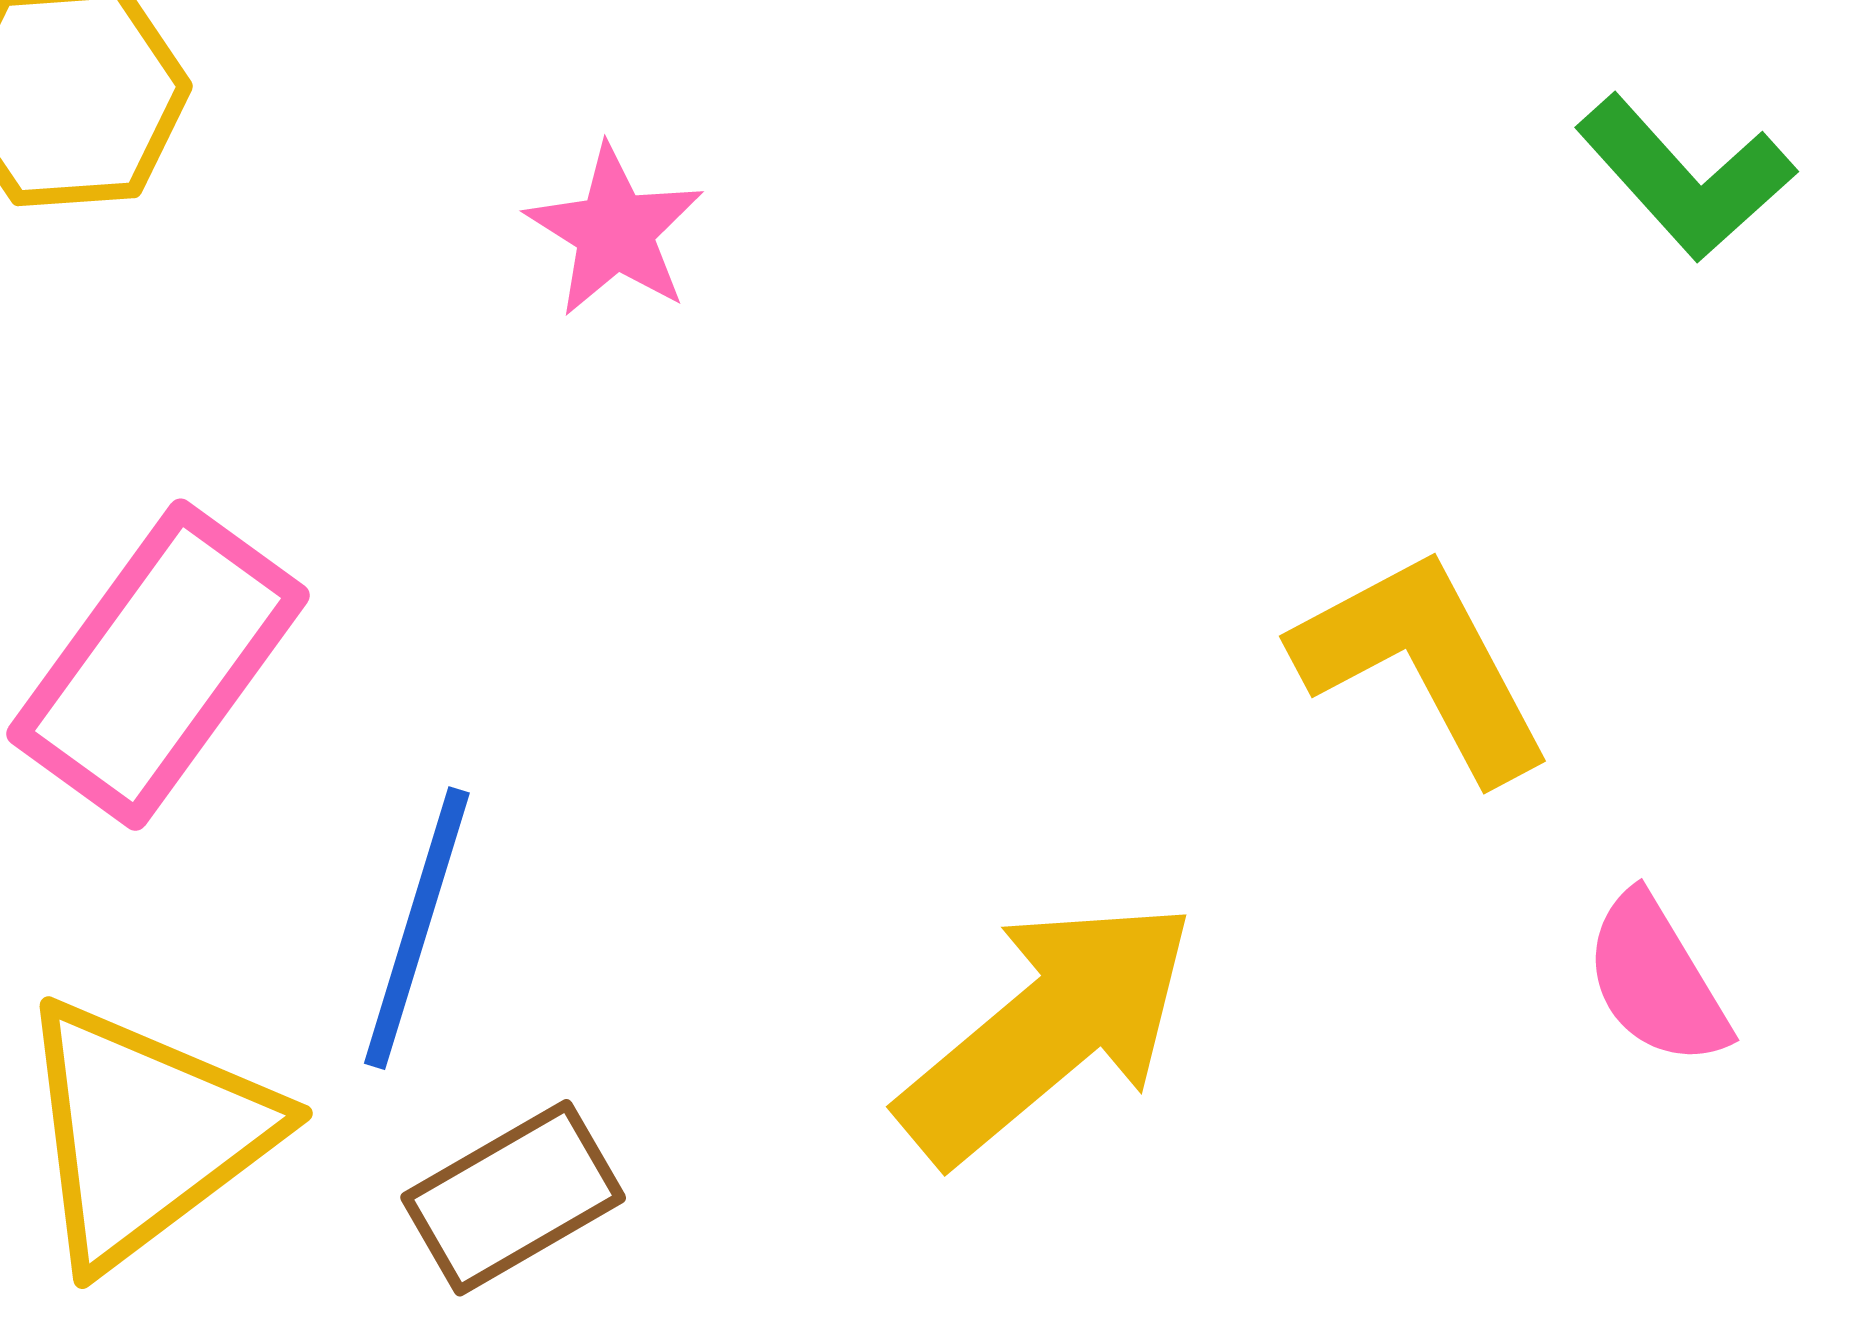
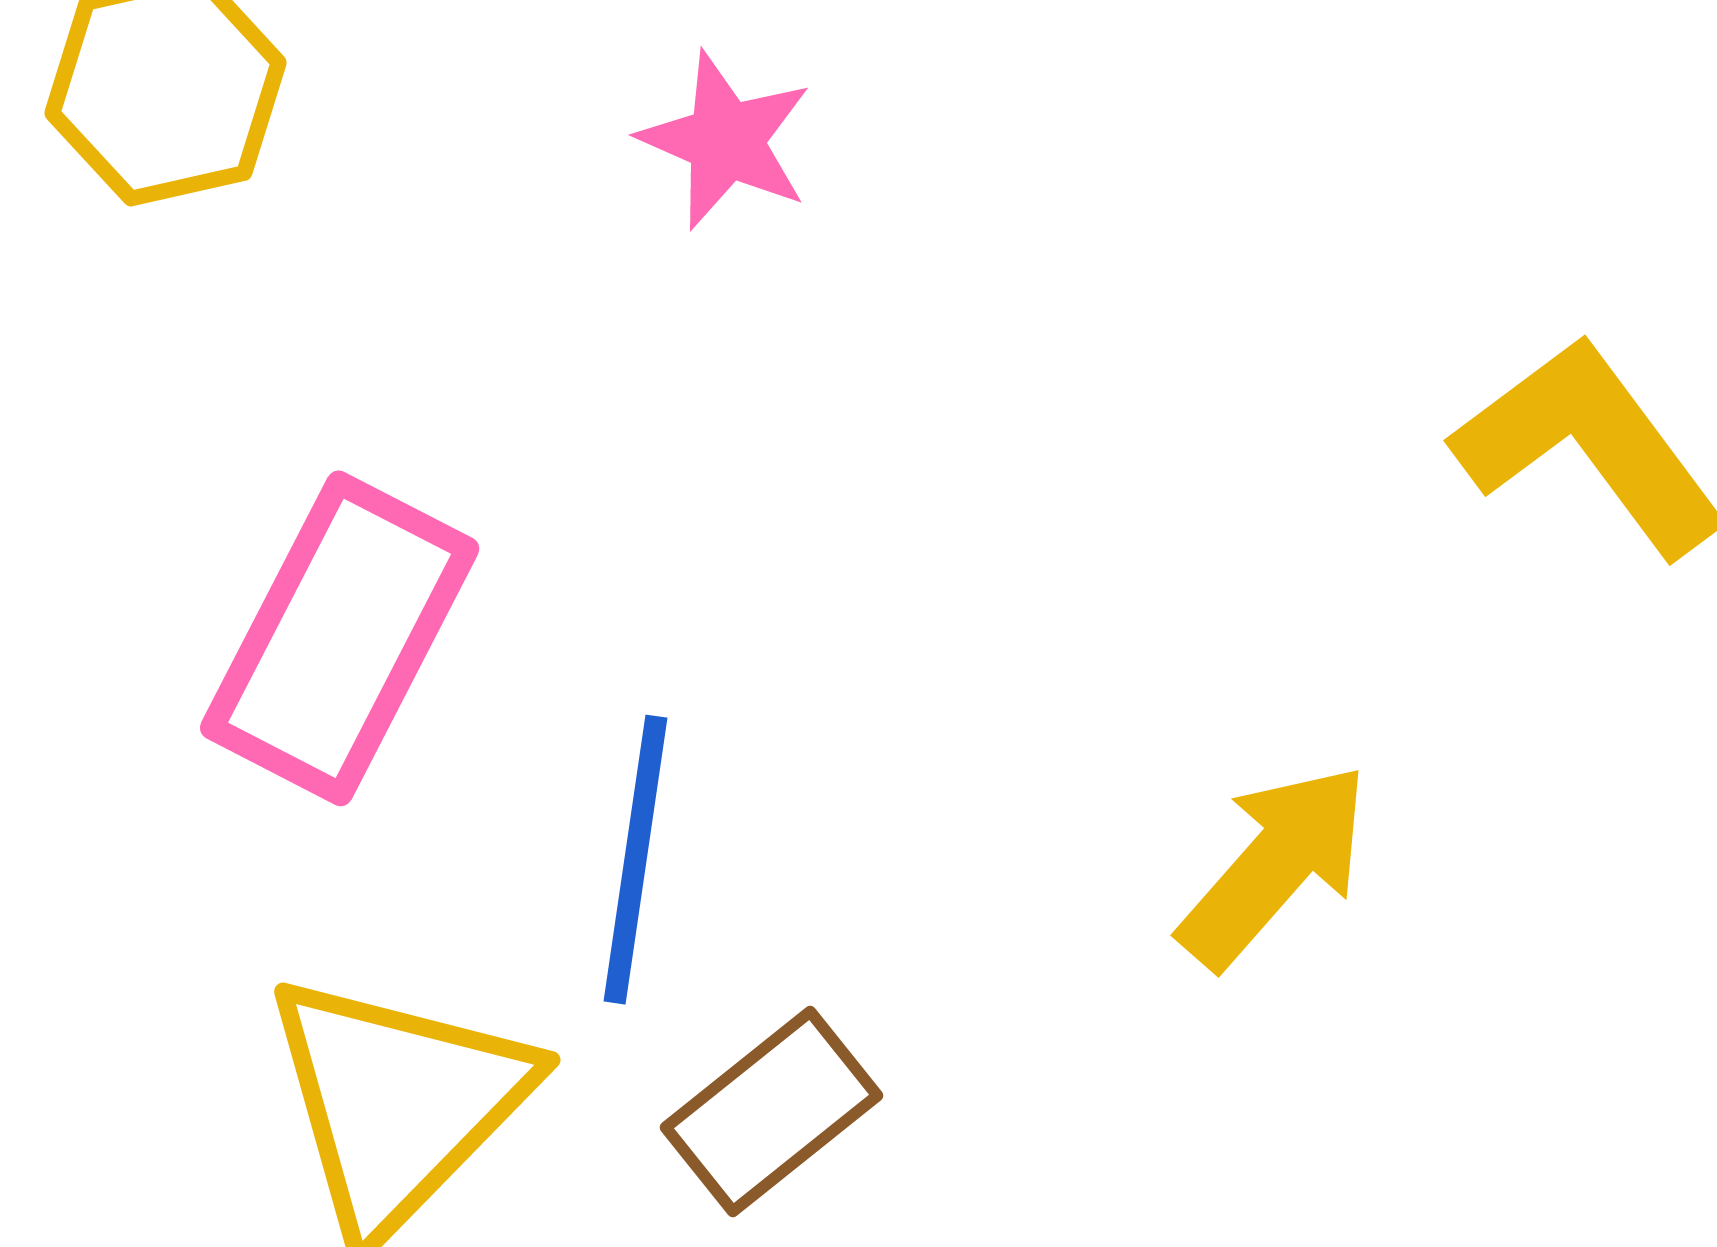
yellow arrow: (1048, 1031) -> (1274, 865), size x0.7

